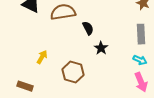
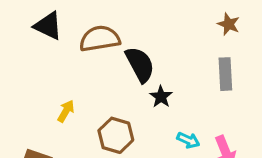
black semicircle: (88, 28) -> (140, 64), size x1.6
cyan arrow: (140, 60) -> (188, 140), moved

